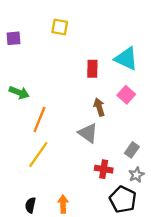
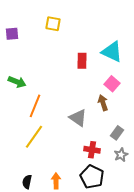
brown arrow: (99, 107) -> (103, 103), moved
black pentagon: (123, 200) -> (92, 177), moved

